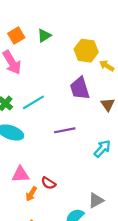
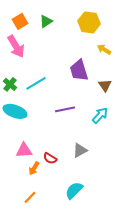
yellow hexagon: (86, 51) -> (89, 22), moved
cyan arrow: (102, 149) -> (100, 115), moved
gray triangle: (96, 200) -> (80, 150), moved

